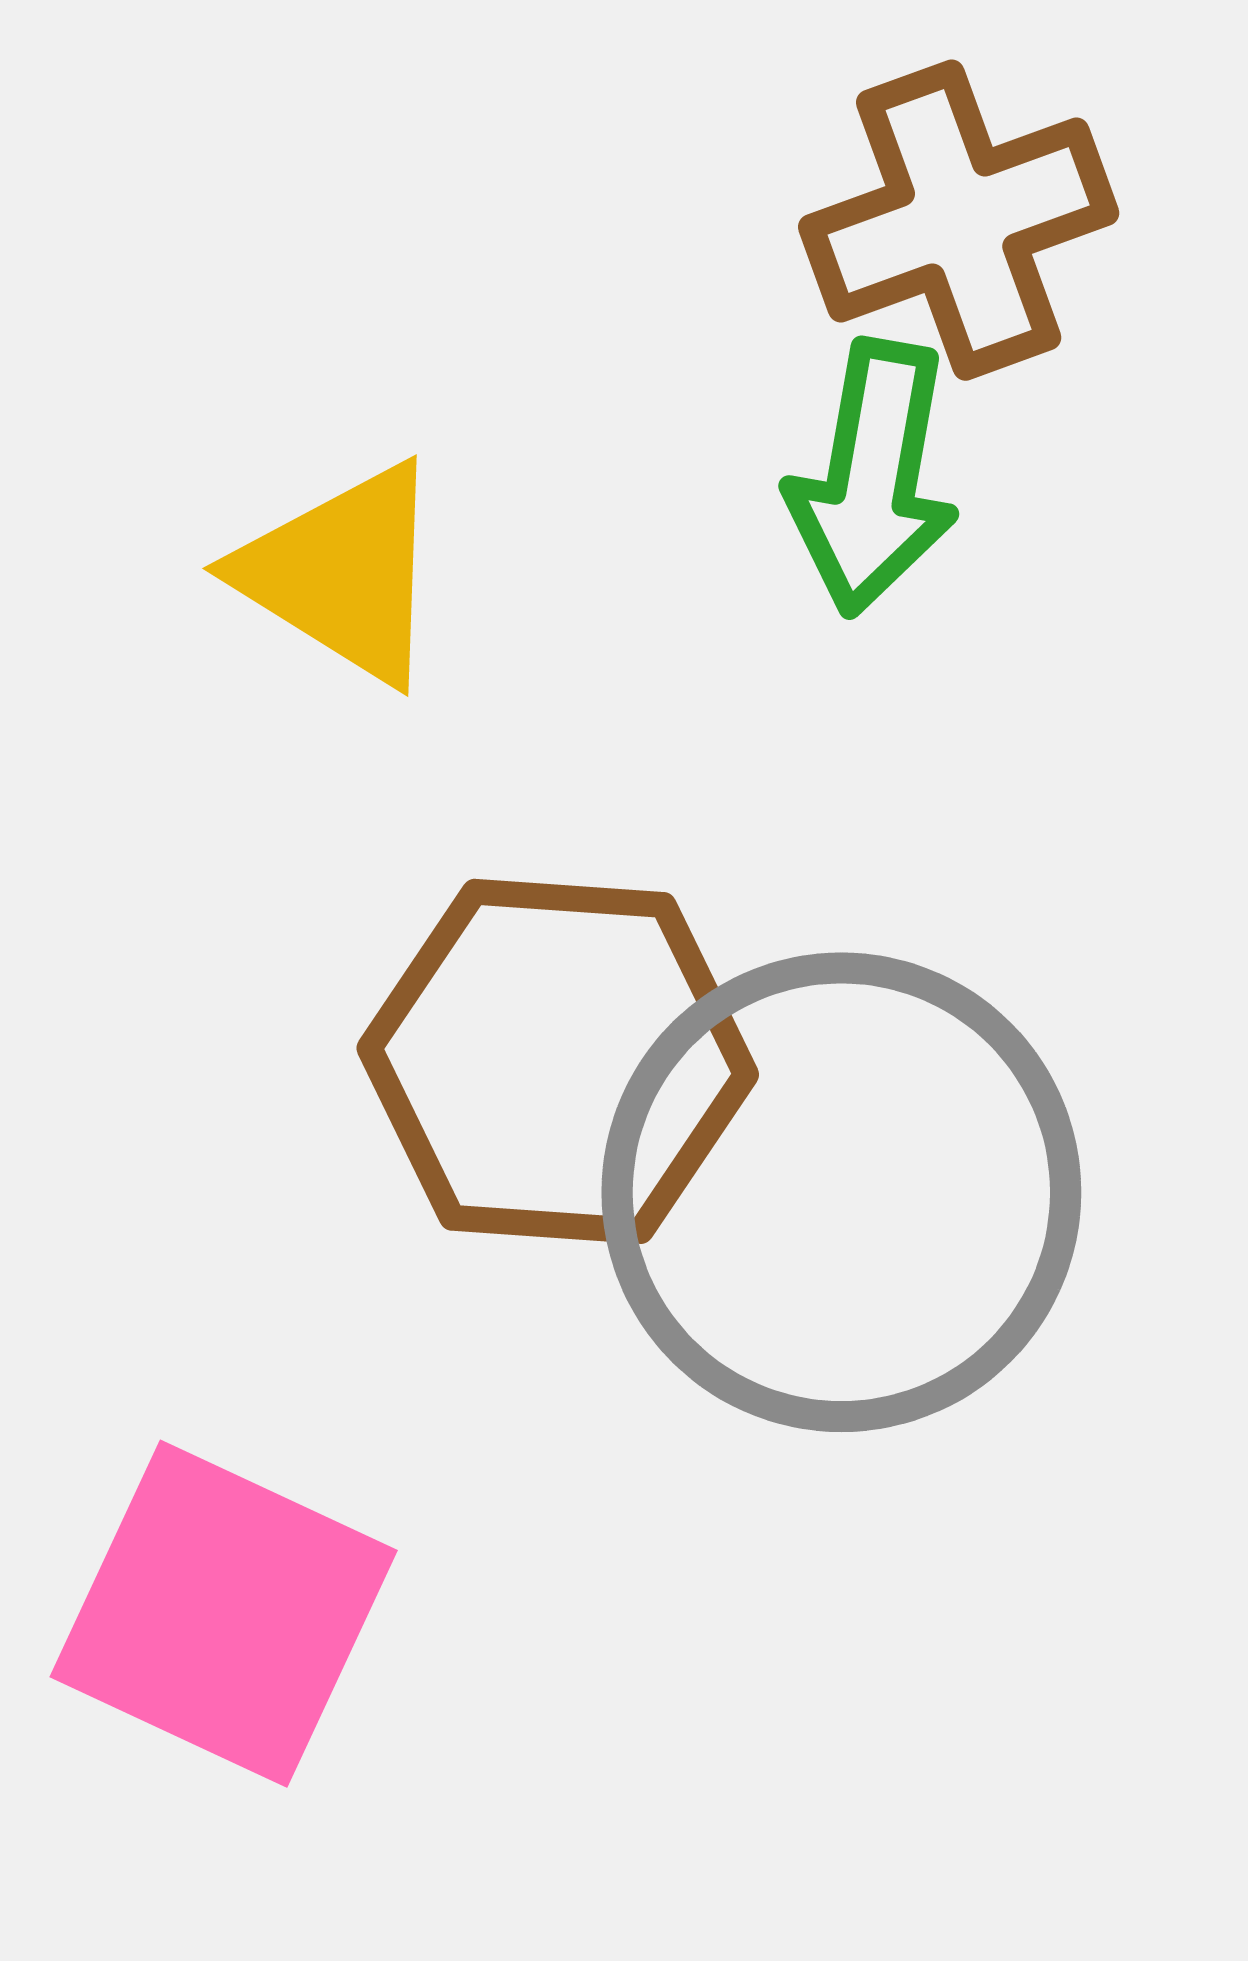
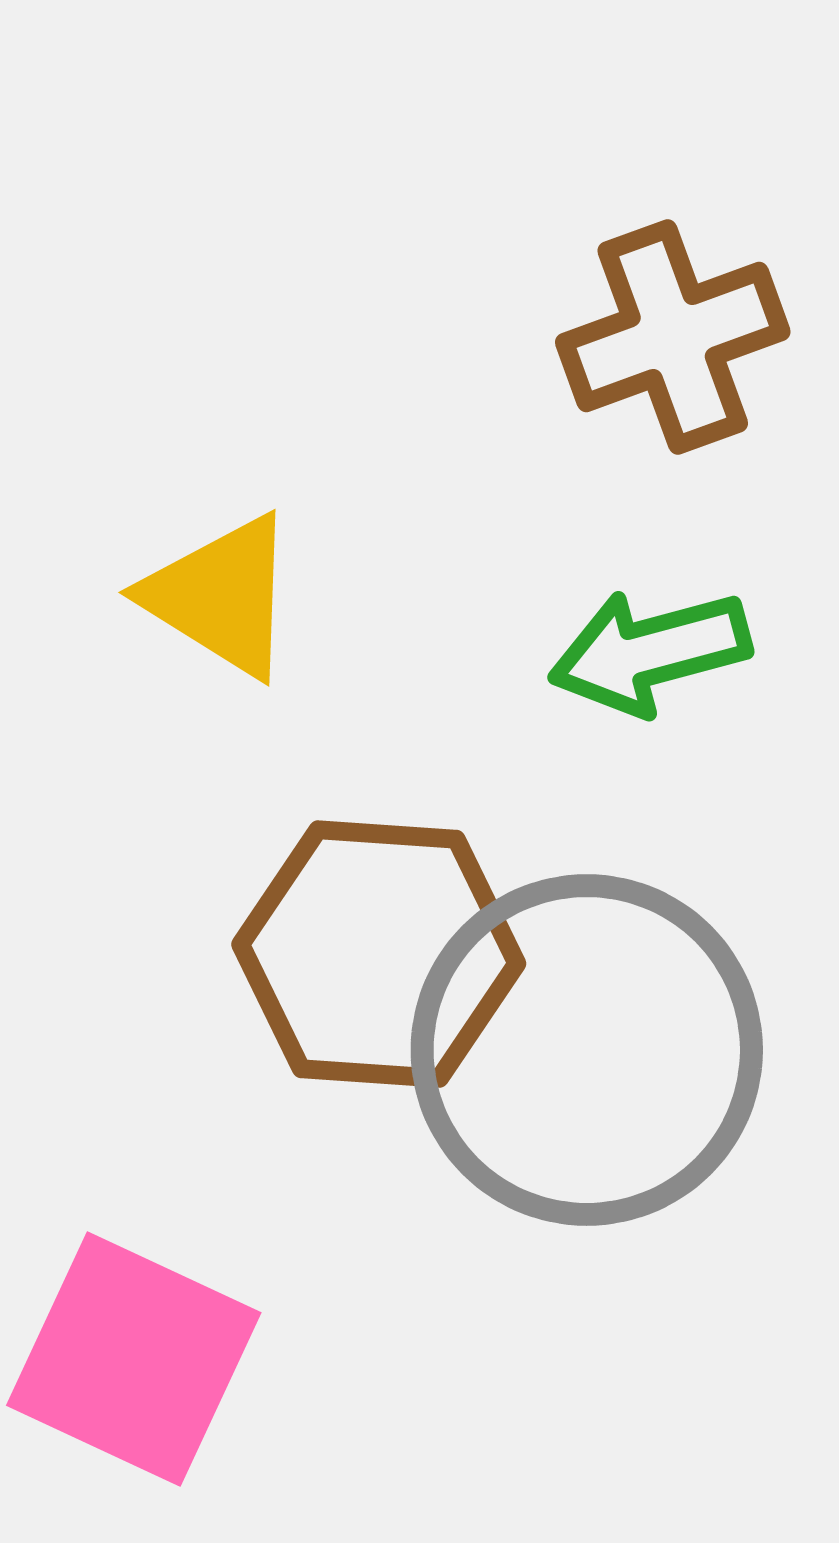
green arrow: (873, 478) -> (650, 652), moved, turned 65

